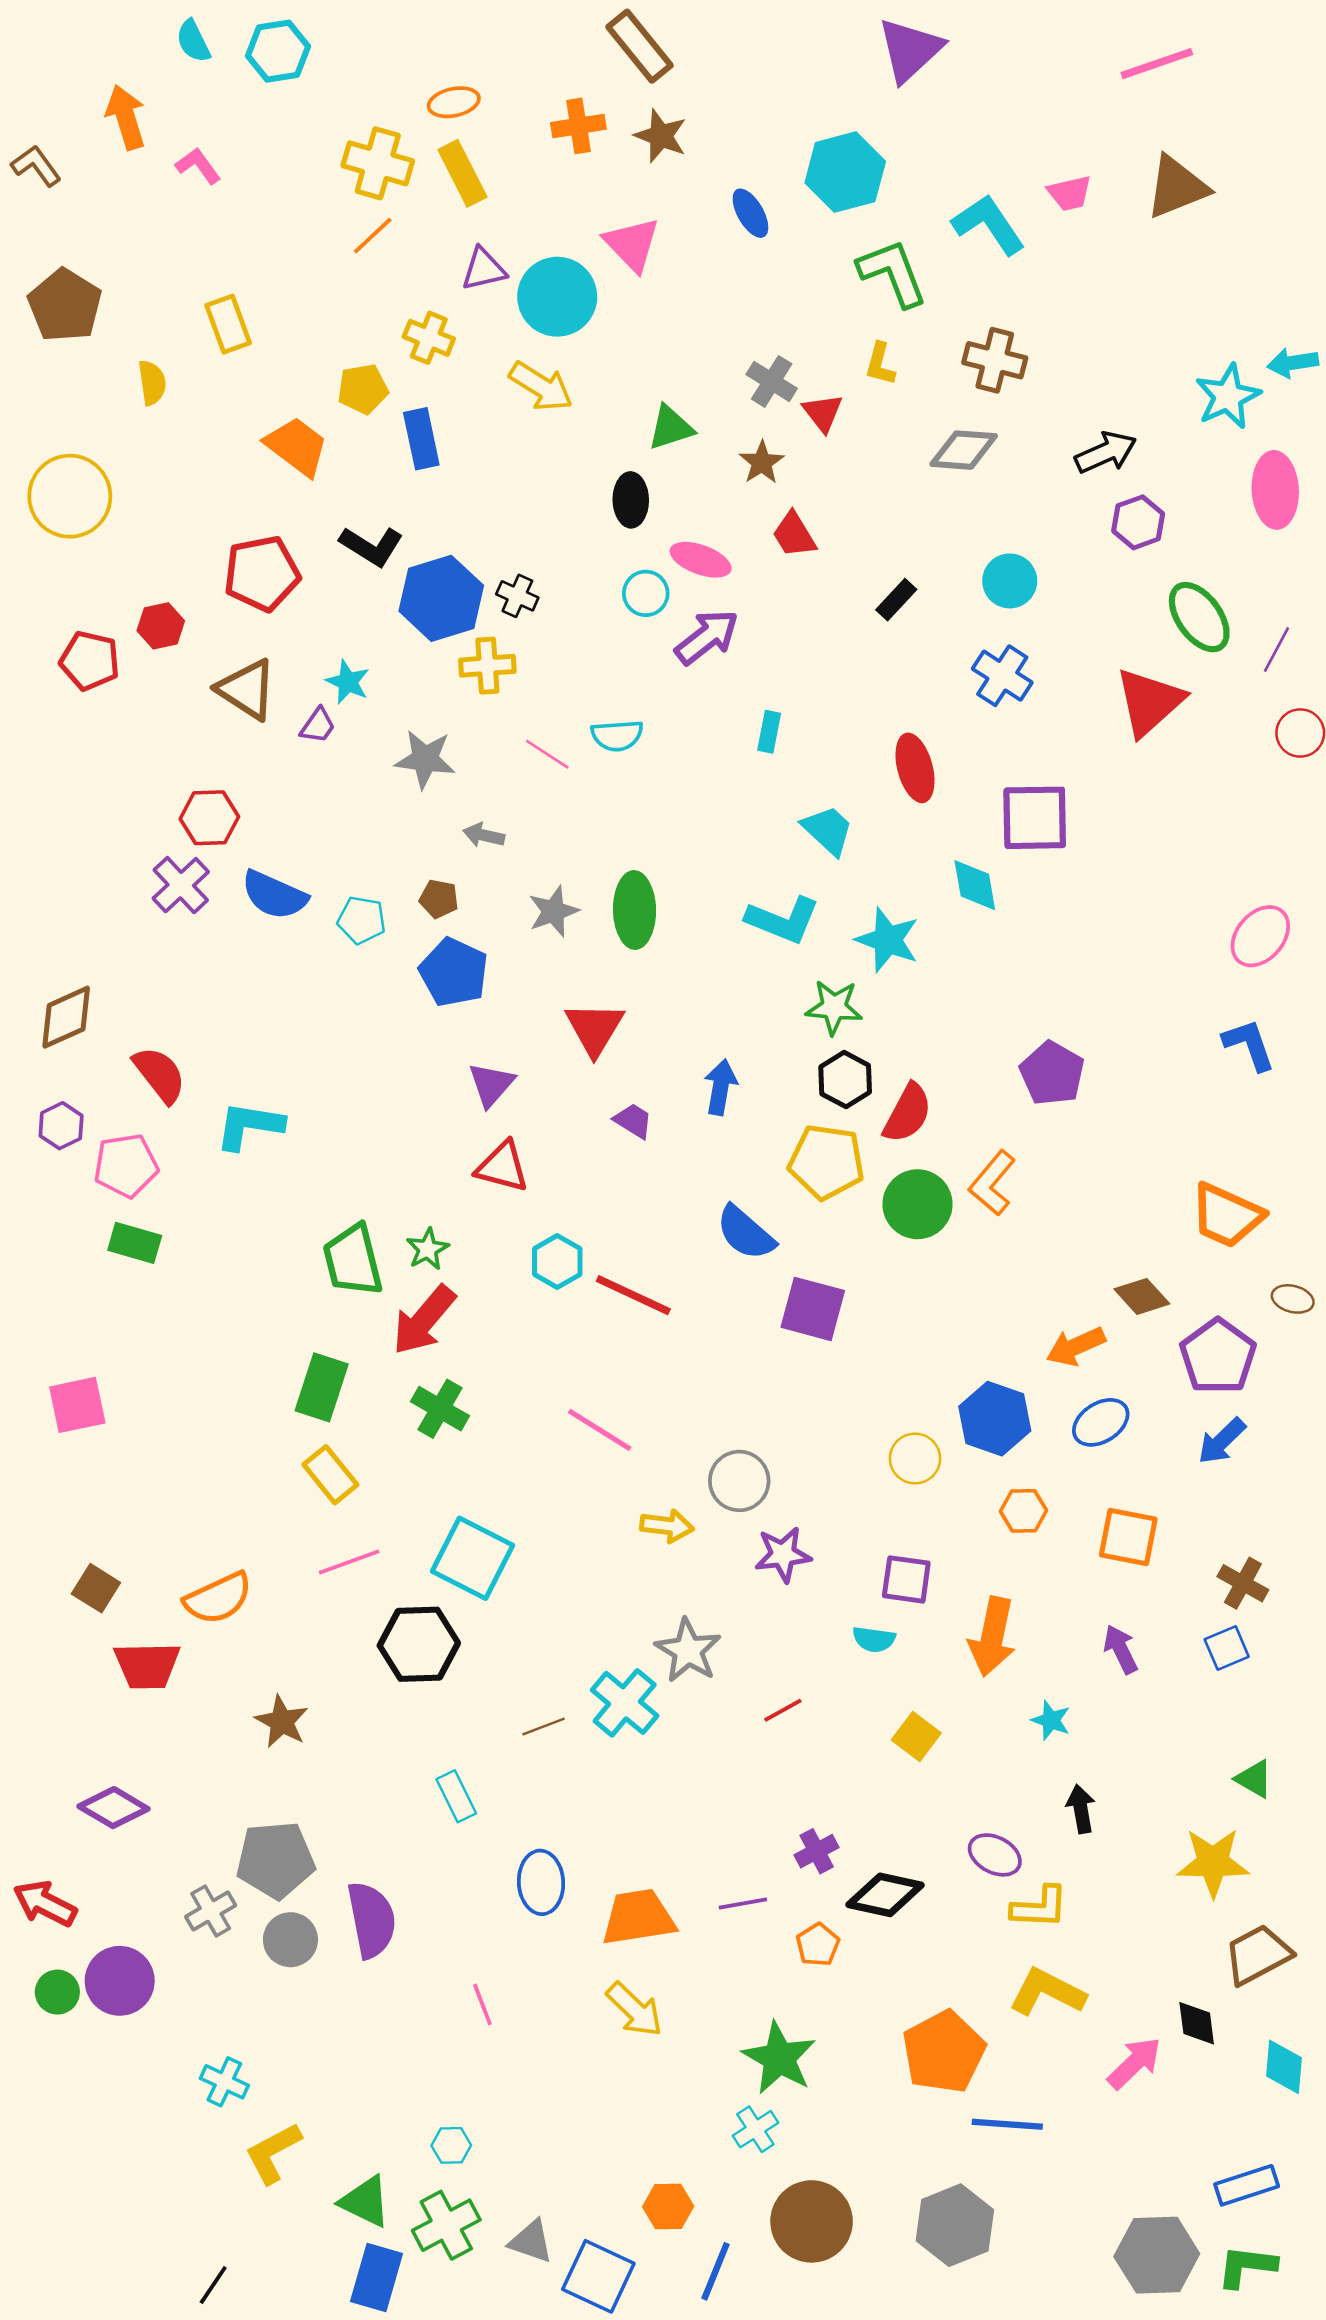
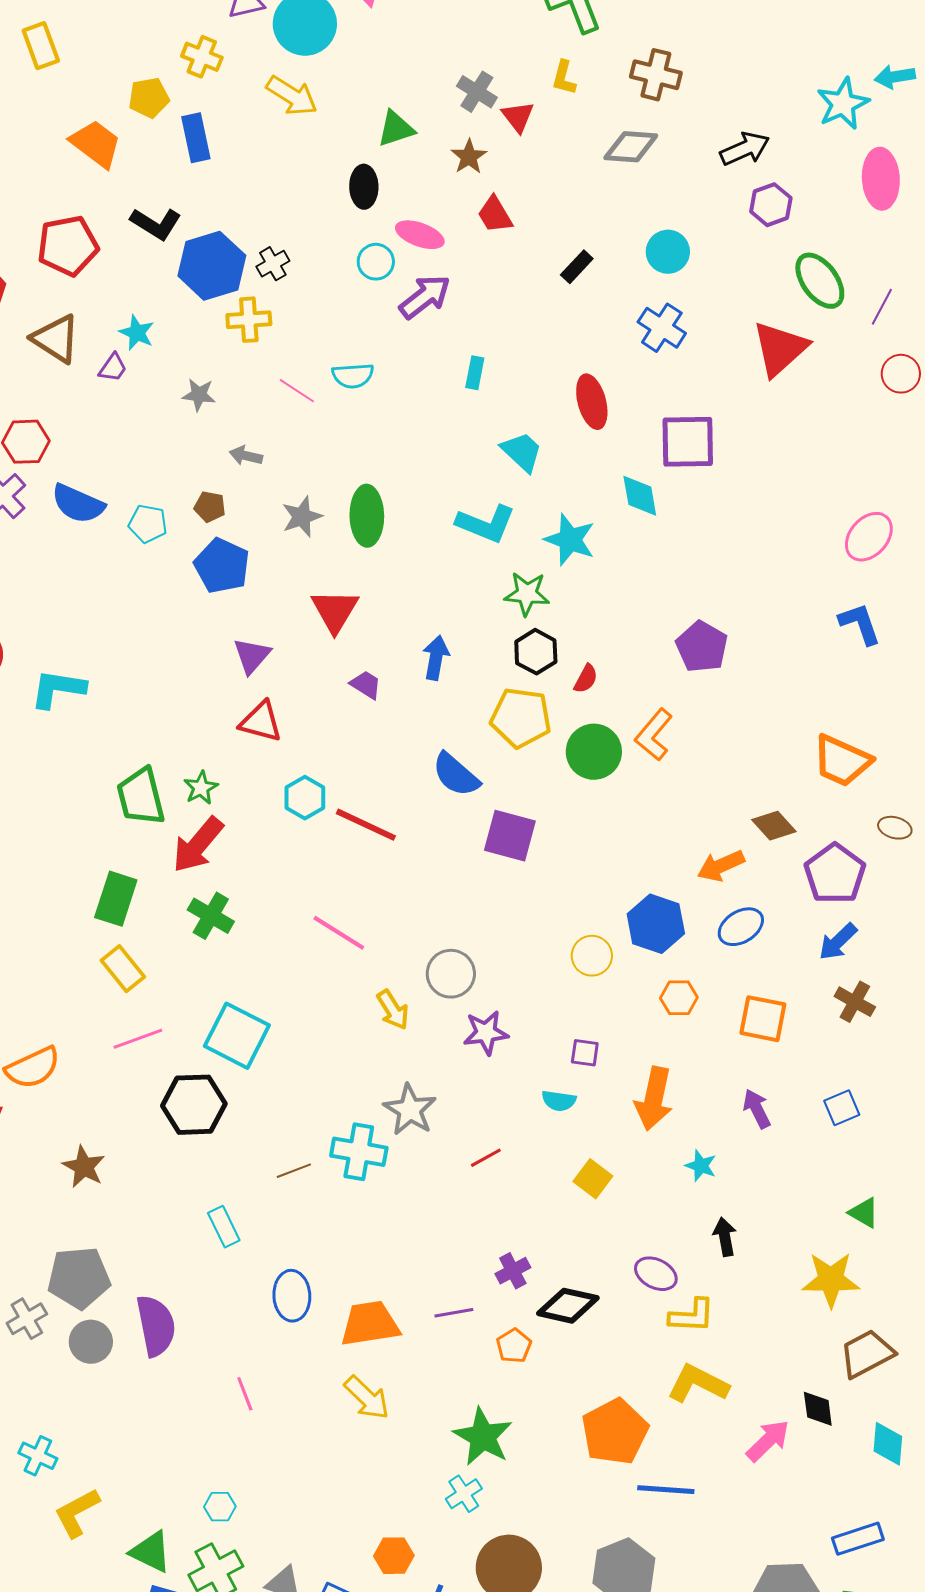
black cross: (517, 596) -> (273, 264), turned 36
gray star: (425, 759) -> (199, 395), size x0.7
red semicircle: (908, 1113) -> (586, 679), size x0.6
yellow arrow: (667, 1526) -> (393, 1010), turned 51
purple square: (906, 1579) -> (585, 1053), size x0.7
brown cross: (1243, 1583) -> (855, 1002), moved
cyan cross: (625, 1703) -> (359, 1152), turned -30

